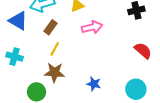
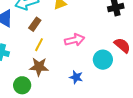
pink arrow: (92, 27) -> (75, 40), moved
cyan circle: (136, 89) -> (103, 60), moved

